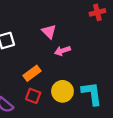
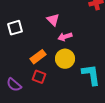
yellow circle: (62, 91) -> (65, 59), moved

